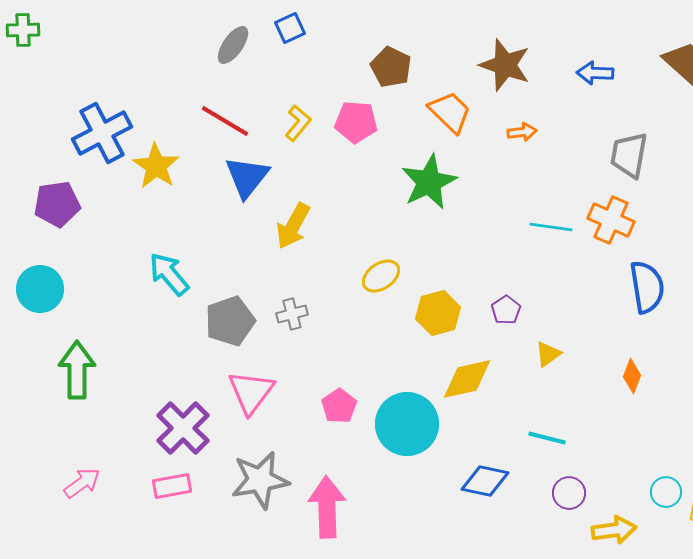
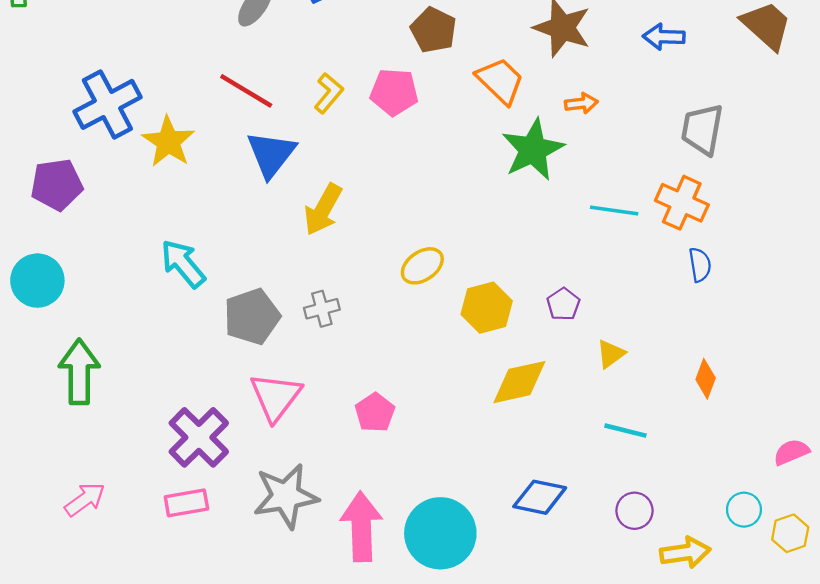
green star: (429, 182) -> (533, 150), moved
blue semicircle: (647, 287) -> (700, 265), moved, size x0.6
cyan circle: (407, 424) -> (440, 533), moved
cyan line: (547, 438) -> (625, 431), moved

